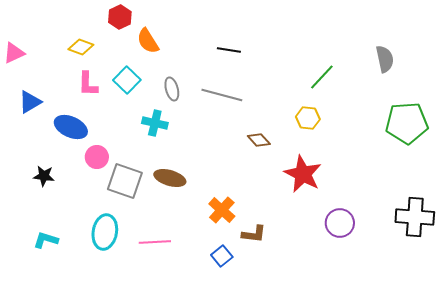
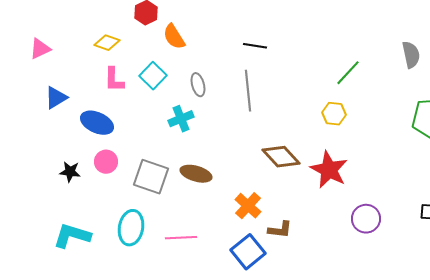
gray line: (222, 95) -> (248, 91), turned 69
cyan cross: (155, 123) -> (181, 119), turned -35
brown diamond: (259, 140) -> (281, 157), moved, size x1.6
pink circle: (97, 157) -> (106, 162), moved
cyan L-shape: (46, 240) -> (72, 236), size x1.5
blue square: (222, 256) -> (248, 252), size x1.6

